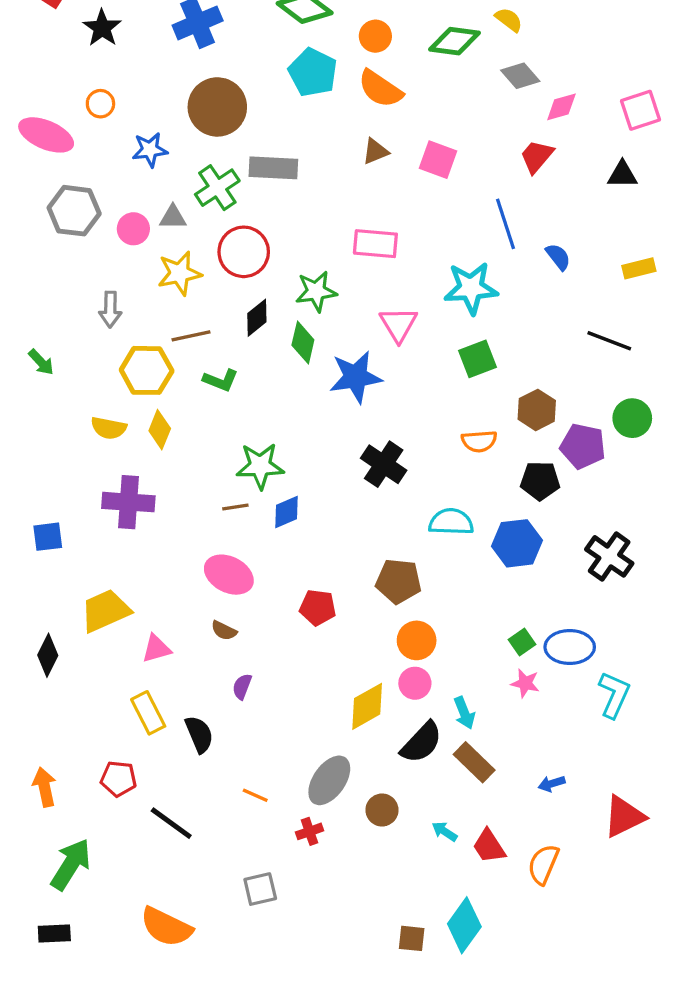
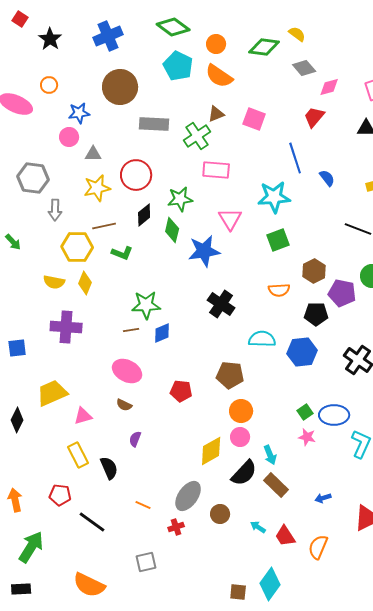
green cross: (217, 188) -> (197, 136), moved
gray hexagon: (74, 211) -> (33, 178), moved
pink circle: (133, 229) -> (69, 137), moved

